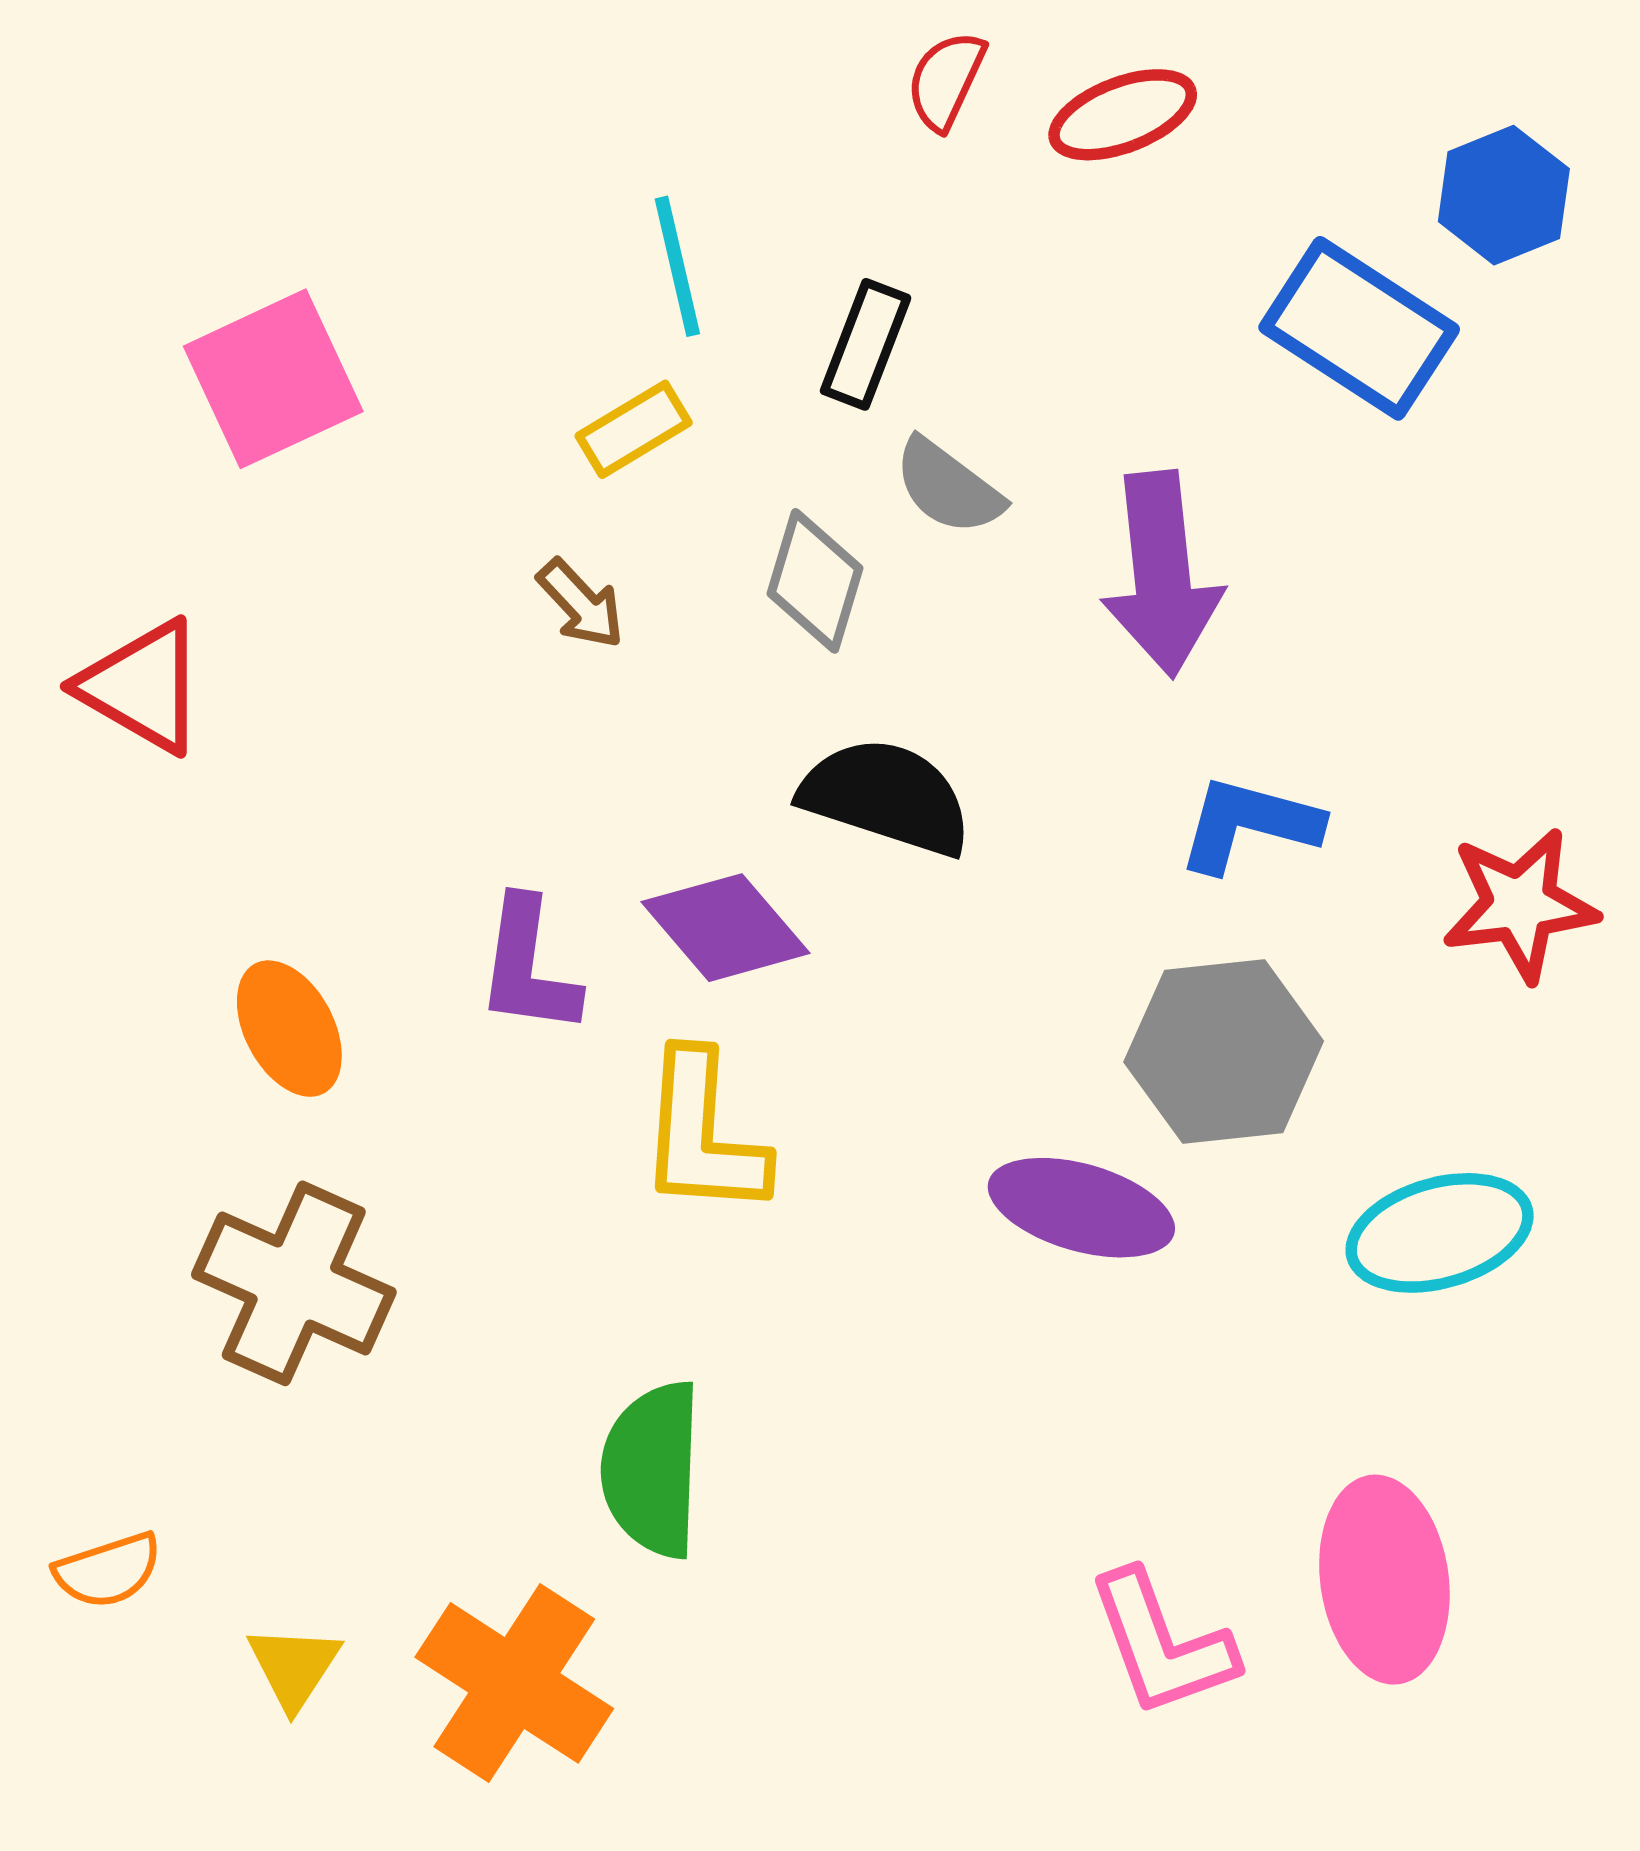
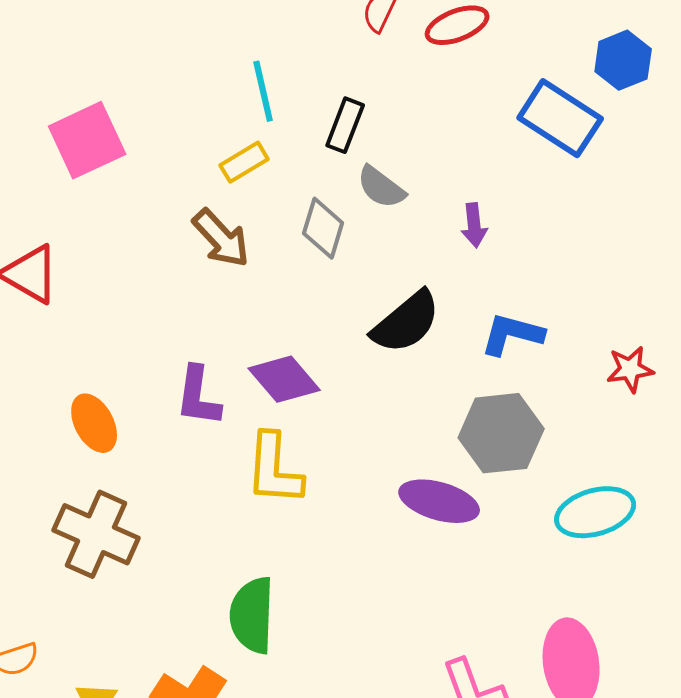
purple arrow: (1162, 574) -> (474, 225), size x0.5
brown arrow: (581, 604) -> (221, 238), size x1.5
black semicircle: (886, 797) -> (406, 322), moved, turned 122
red star: (1520, 905) -> (630, 369), size x0.7

